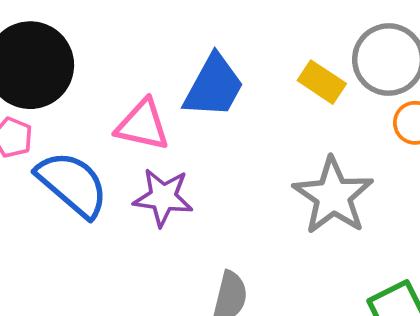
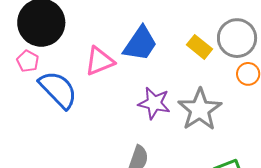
pink triangle: (143, 125) -> (99, 61), turned -40
purple star: (163, 197) -> (154, 103), moved

